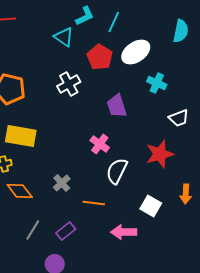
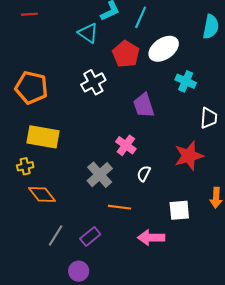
white trapezoid: (179, 118) -> (209, 118), turned -65
white semicircle: (117, 171) -> (144, 174), size x0.6
gray cross: (62, 183) -> (100, 175), moved, size x1.4
white square: (151, 206) -> (179, 210), turned -35

